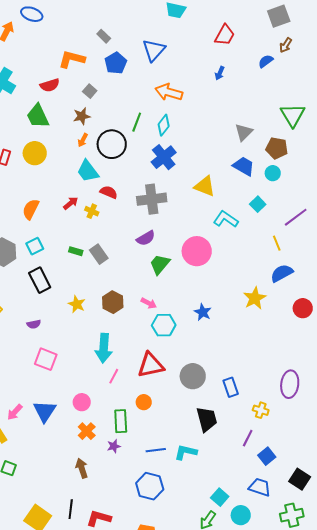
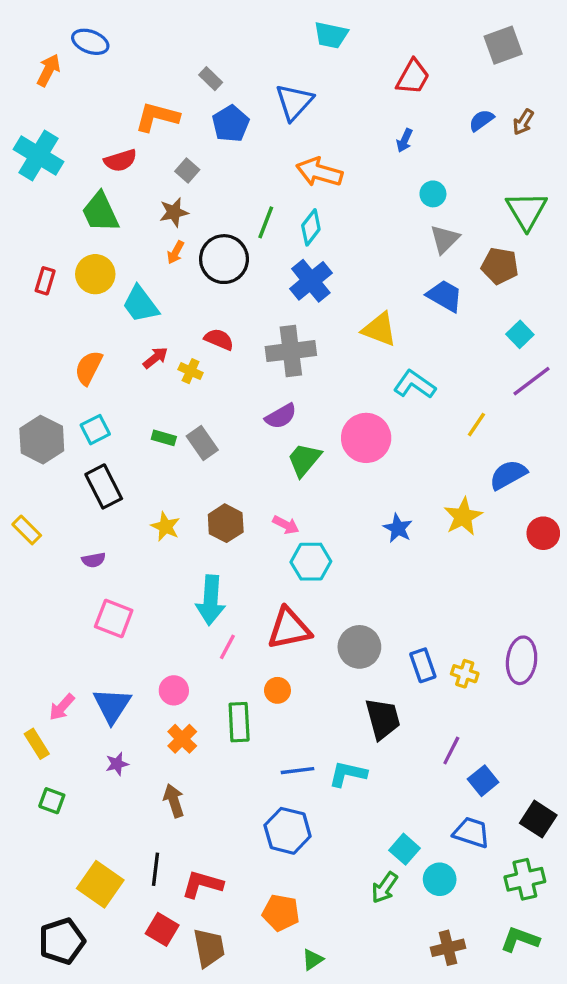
brown arrow: (286, 45) -> (523, 122), moved
cyan trapezoid: (88, 171) -> (140, 304), moved
cyan circle: (273, 173) -> (433, 194), moved
cyan square: (258, 204) -> (520, 334), moved
yellow line: (277, 243) -> (476, 425), moved, turned 56
blue star: (203, 312) -> (398, 528), moved
yellow cross: (261, 410) -> (465, 674), moved
purple star: (114, 446) -> (117, 764), moved

